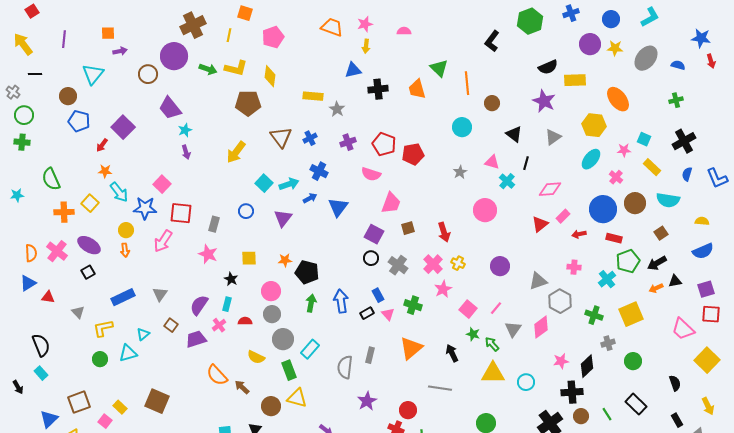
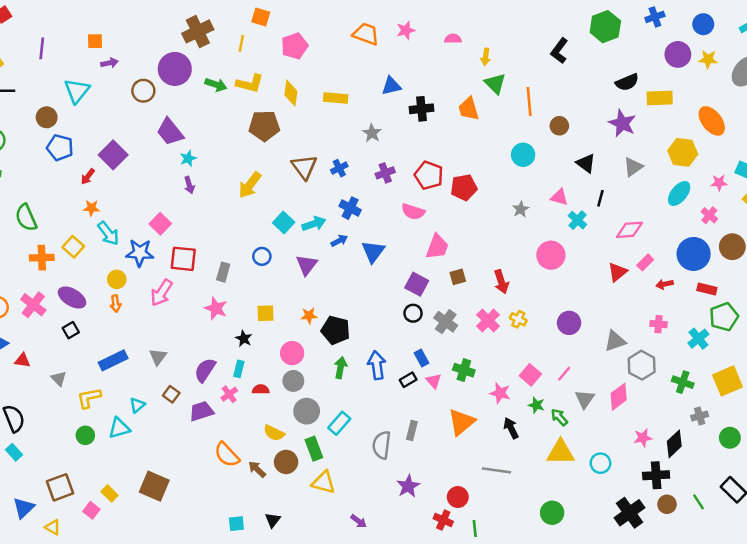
yellow arrow: (366, 46) -> (486, 57), moved
yellow rectangle: (313, 96) -> (336, 98), moved
pink star: (443, 289) -> (500, 393), moved, turned -30
brown circle: (271, 406) -> (286, 462), moved

